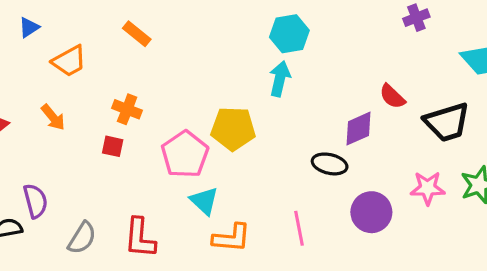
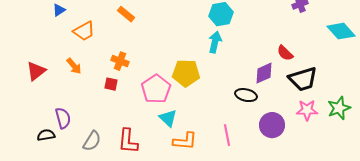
black trapezoid: (447, 122) -> (303, 79), moved

